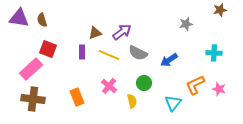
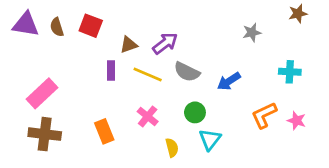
red square: (48, 49) -> (91, 26), moved
yellow semicircle: (132, 101) -> (172, 148), moved
cyan triangle: (173, 103) -> (210, 140), moved

